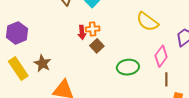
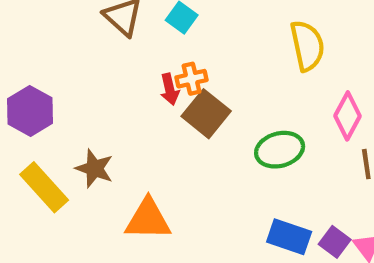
yellow semicircle: (147, 22) -> (307, 46), turned -130
brown square: (97, 46) -> (206, 114), size x1.5

